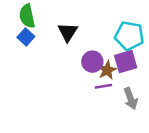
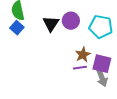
purple circle: (92, 62) -> (71, 21), moved
purple square: (126, 62) -> (102, 64), moved, turned 30

